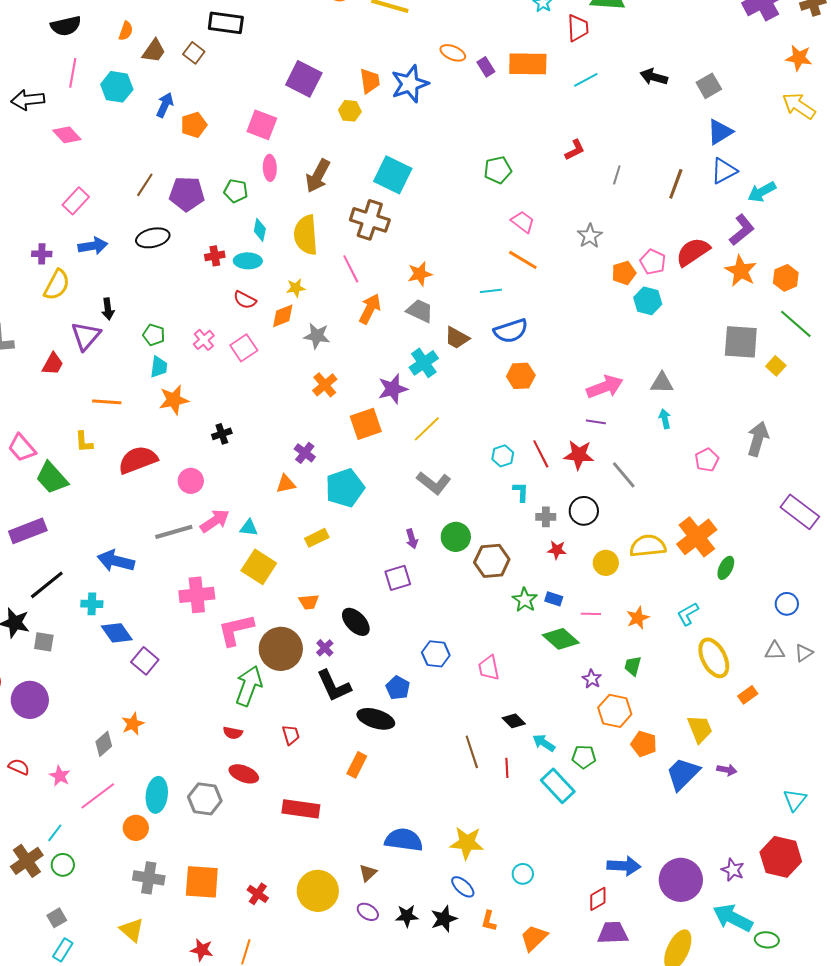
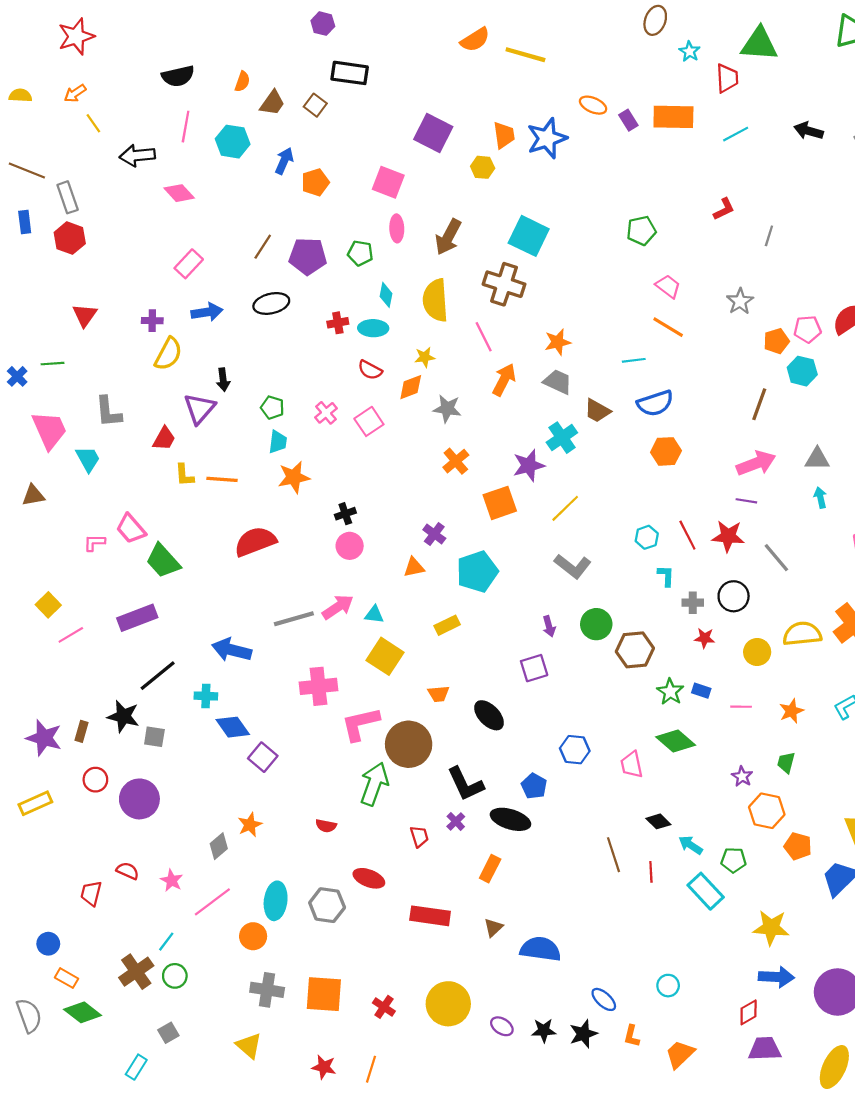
brown line: (676, 184) -> (759, 404), moved
pink pentagon: (653, 262) -> (808, 329), turned -30
yellow L-shape: (84, 442) -> (184, 475), moved
pink circle: (191, 481) -> (350, 546), moved
green diamond: (561, 639) -> (676, 741), moved
purple cross: (325, 648) -> (456, 821), moved
red semicircle: (233, 733) -> (326, 826), moved
yellow star: (467, 843) -> (771, 928), moved
brown triangle: (368, 873) -> (493, 928), moved
cyan rectangle: (63, 950) -> (136, 1067), moved

